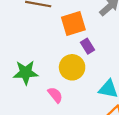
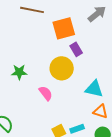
green star: (26, 72) -> (19, 72), size x0.7

